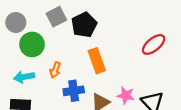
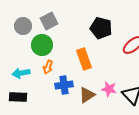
gray circle: (16, 22) -> (23, 26), moved
black pentagon: (84, 25) -> (101, 28), moved, turned -30
green circle: (32, 44) -> (42, 45), moved

